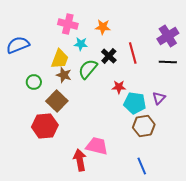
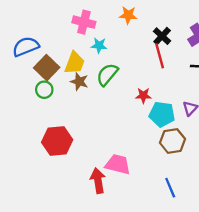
orange star: (103, 27) -> (128, 15), moved
black cross: (109, 56) -> (162, 36), moved
brown square: (57, 101) -> (47, 68), moved

